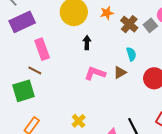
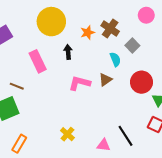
orange star: (107, 13) -> (88, 33), moved
gray square: (150, 25) -> (132, 45), moved
pink rectangle: (42, 49) -> (38, 61), moved

